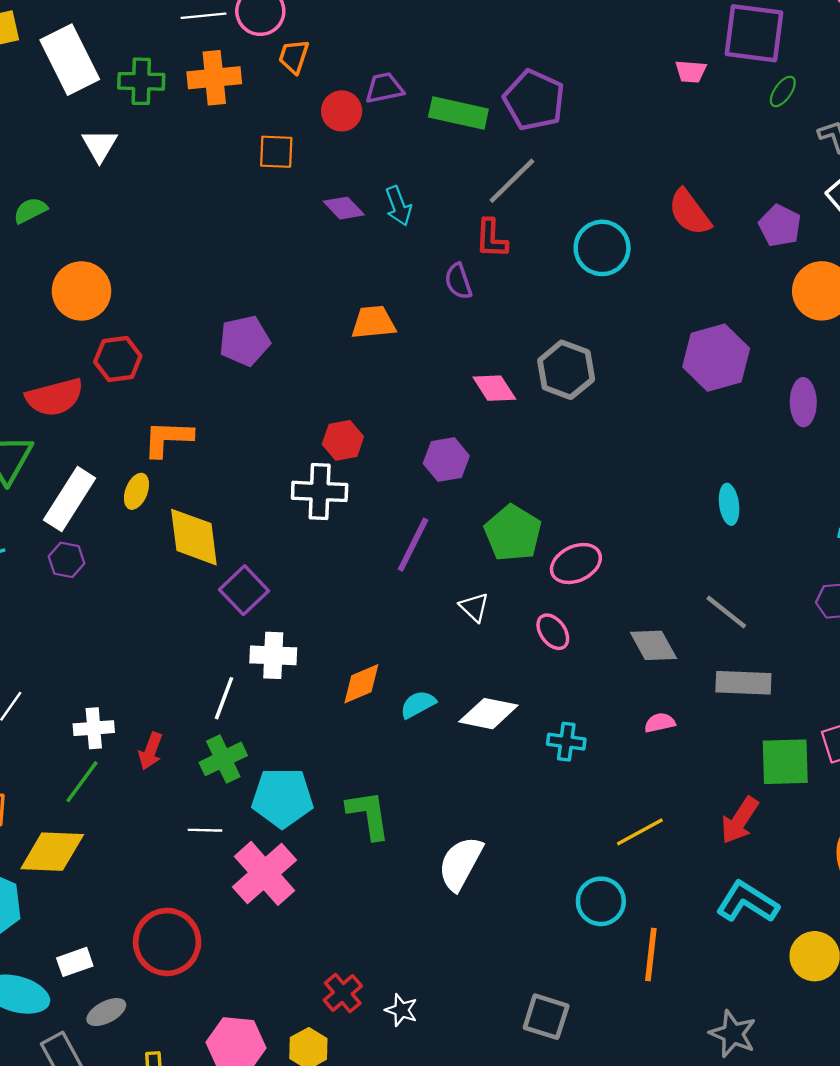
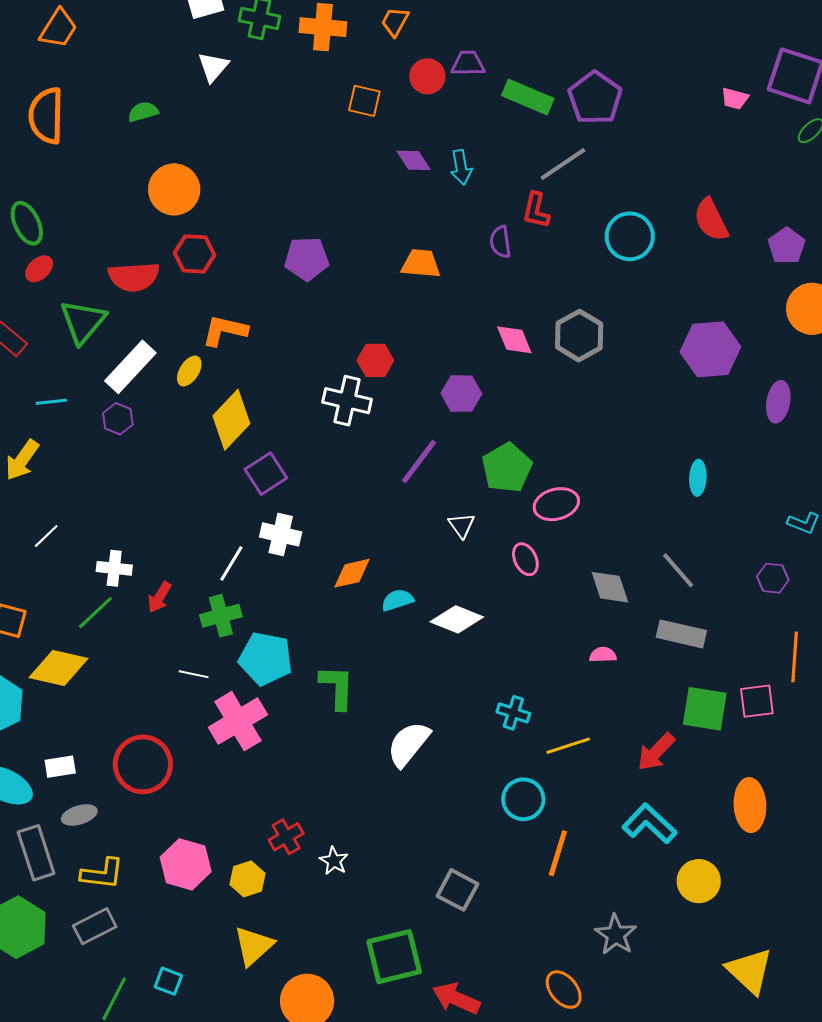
yellow diamond: (194, 537) -> (231, 420), turned 40
cyan cross: (566, 742) -> (513, 713), moved

